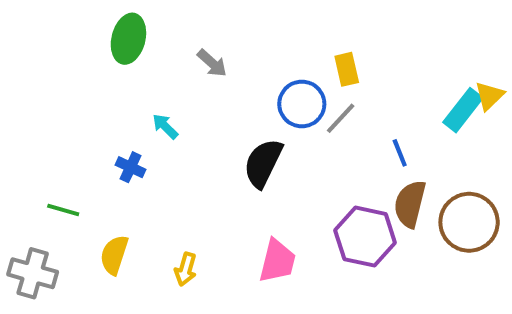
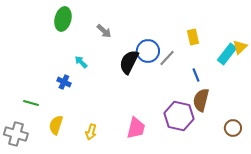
yellow rectangle: (347, 69) -> (193, 37), moved
black semicircle: (263, 163) -> (129, 62), moved
brown circle: (469, 222) -> (233, 128), moved, size x0.6

